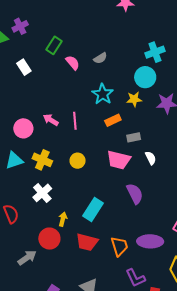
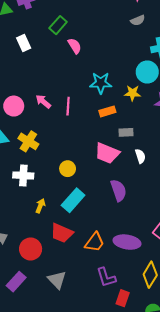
gray semicircle: (100, 58) -> (138, 20), moved
cyan star: (103, 94) -> (101, 83), turned 30
yellow circle: (78, 161) -> (68, 169), moved
white cross: (42, 193) -> (23, 176), turned 36
red circle: (49, 239) -> (31, 249), moved
orange trapezoid: (119, 246) -> (95, 242), turned 45

